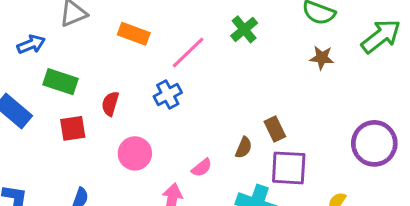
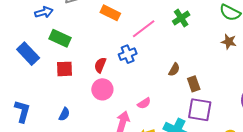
red semicircle: (110, 104) -> (100, 65), moved
brown semicircle: (244, 148) -> (174, 70), moved

